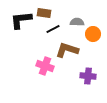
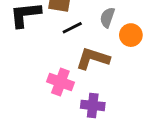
gray semicircle: (77, 22) -> (107, 17), turned -72
purple cross: (88, 76) -> (93, 105), moved

